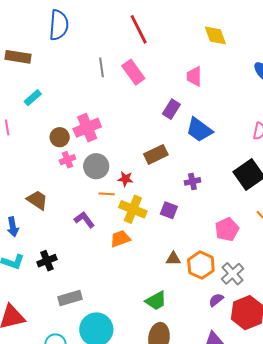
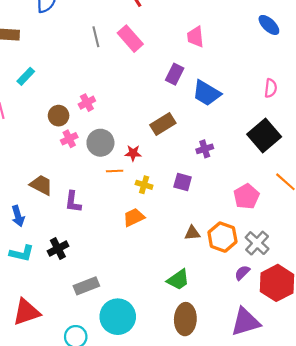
pink cross: (87, 128) -> (87, 103), size x0.6
yellow cross: (133, 209) -> (144, 185), size x0.6
purple L-shape: (84, 220) -> (73, 202), moved, turned -130

